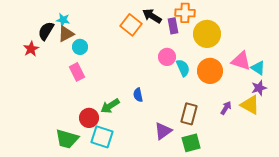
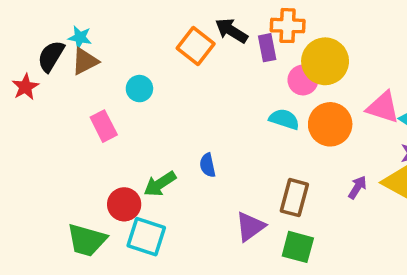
cyan circle: (80, 47) -> (139, 89), moved
pink circle: (167, 57) -> (303, 80), moved
cyan semicircle: (183, 68) -> (284, 119), turned -48
green square: (191, 143) -> (298, 247), turned 30

